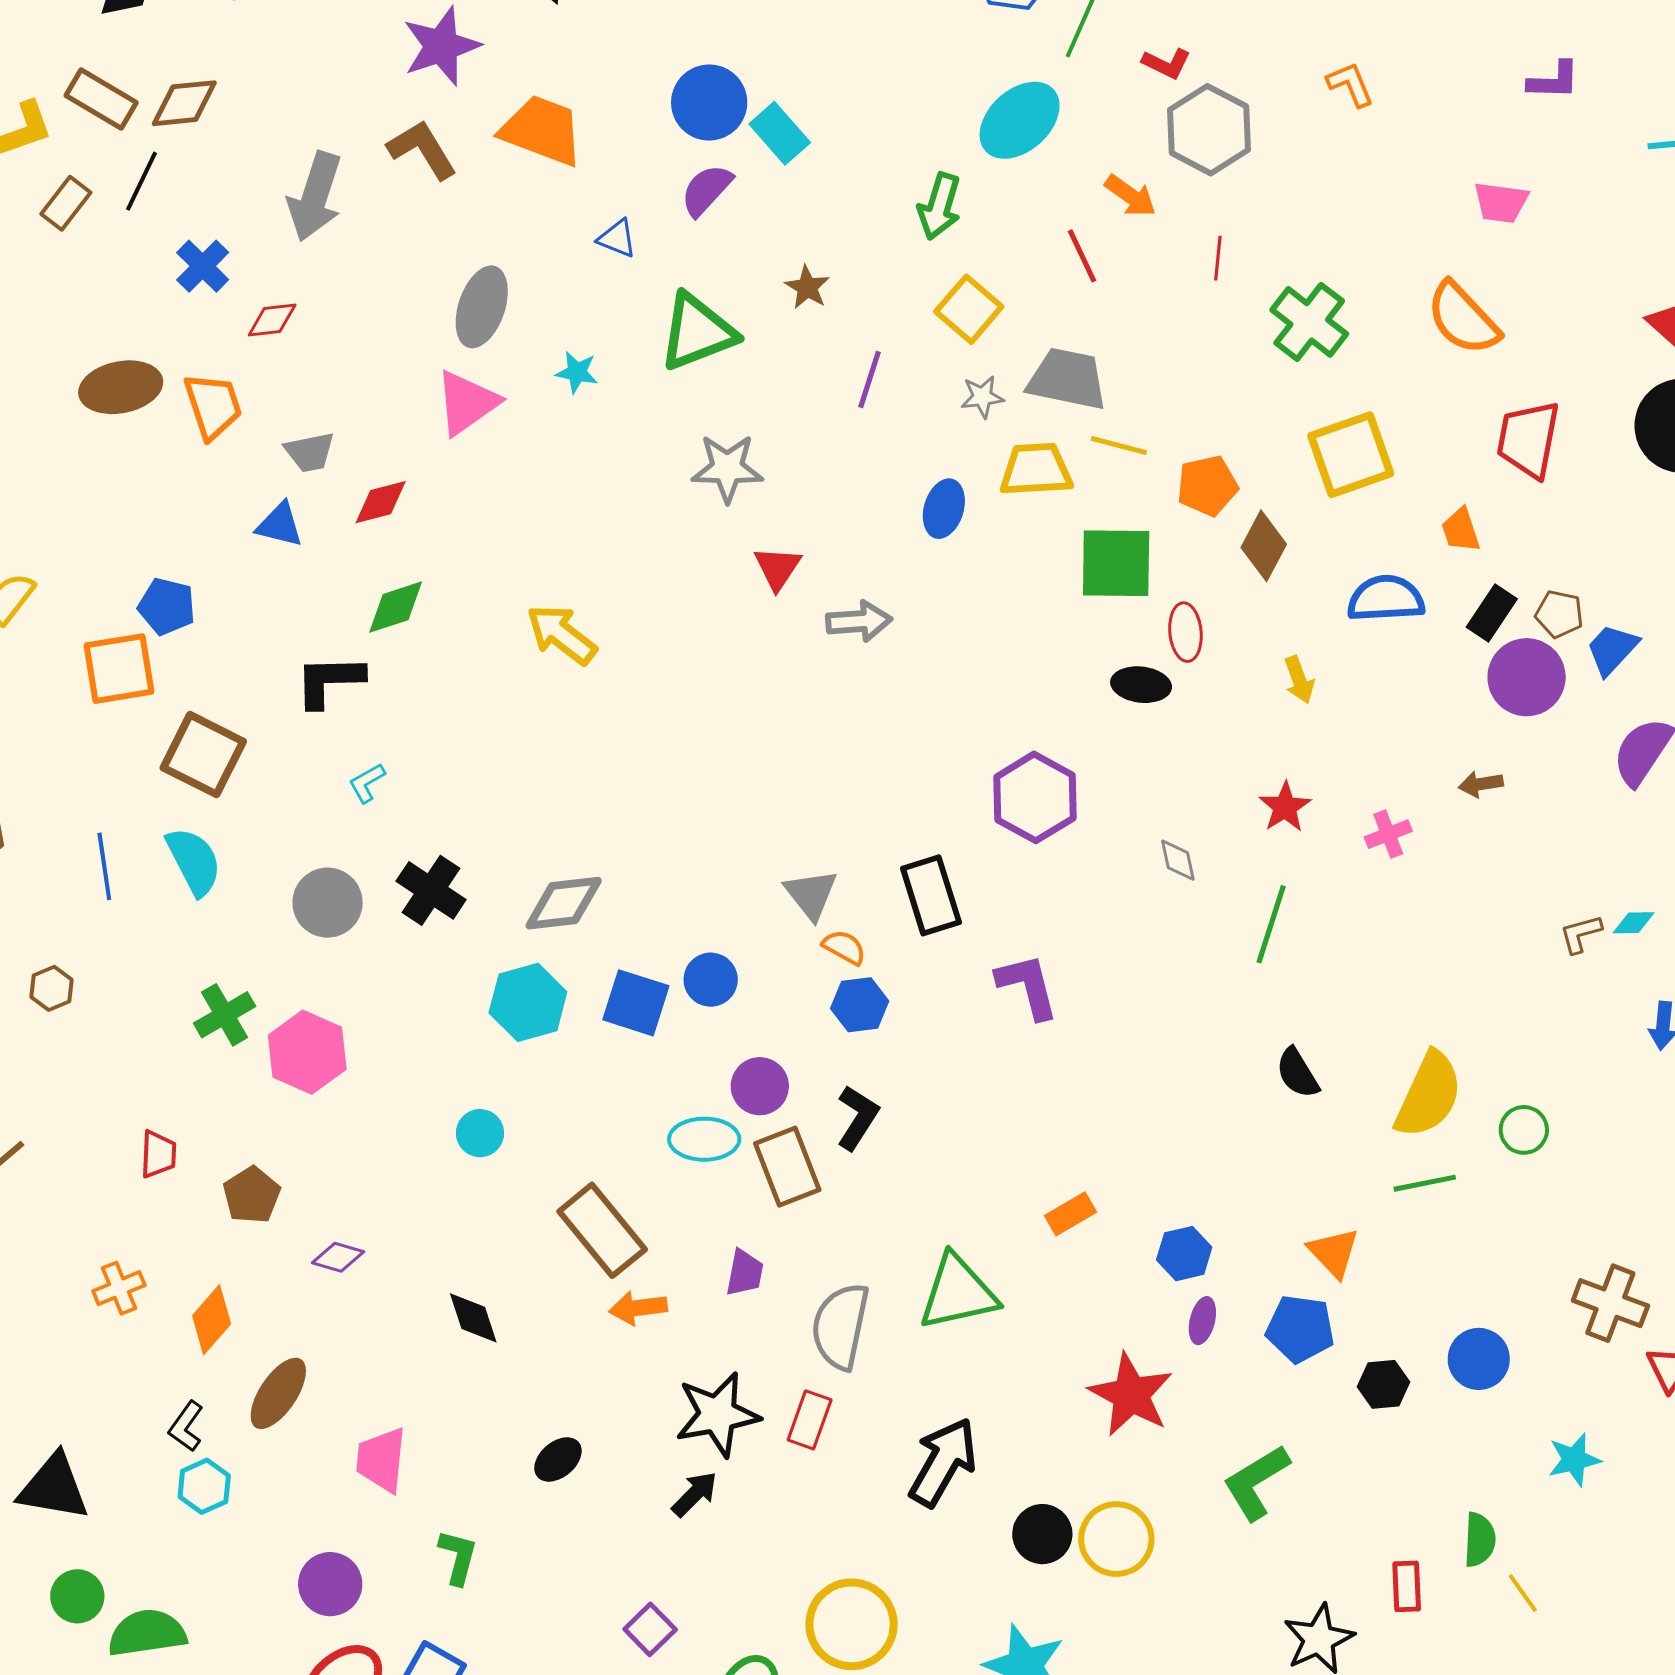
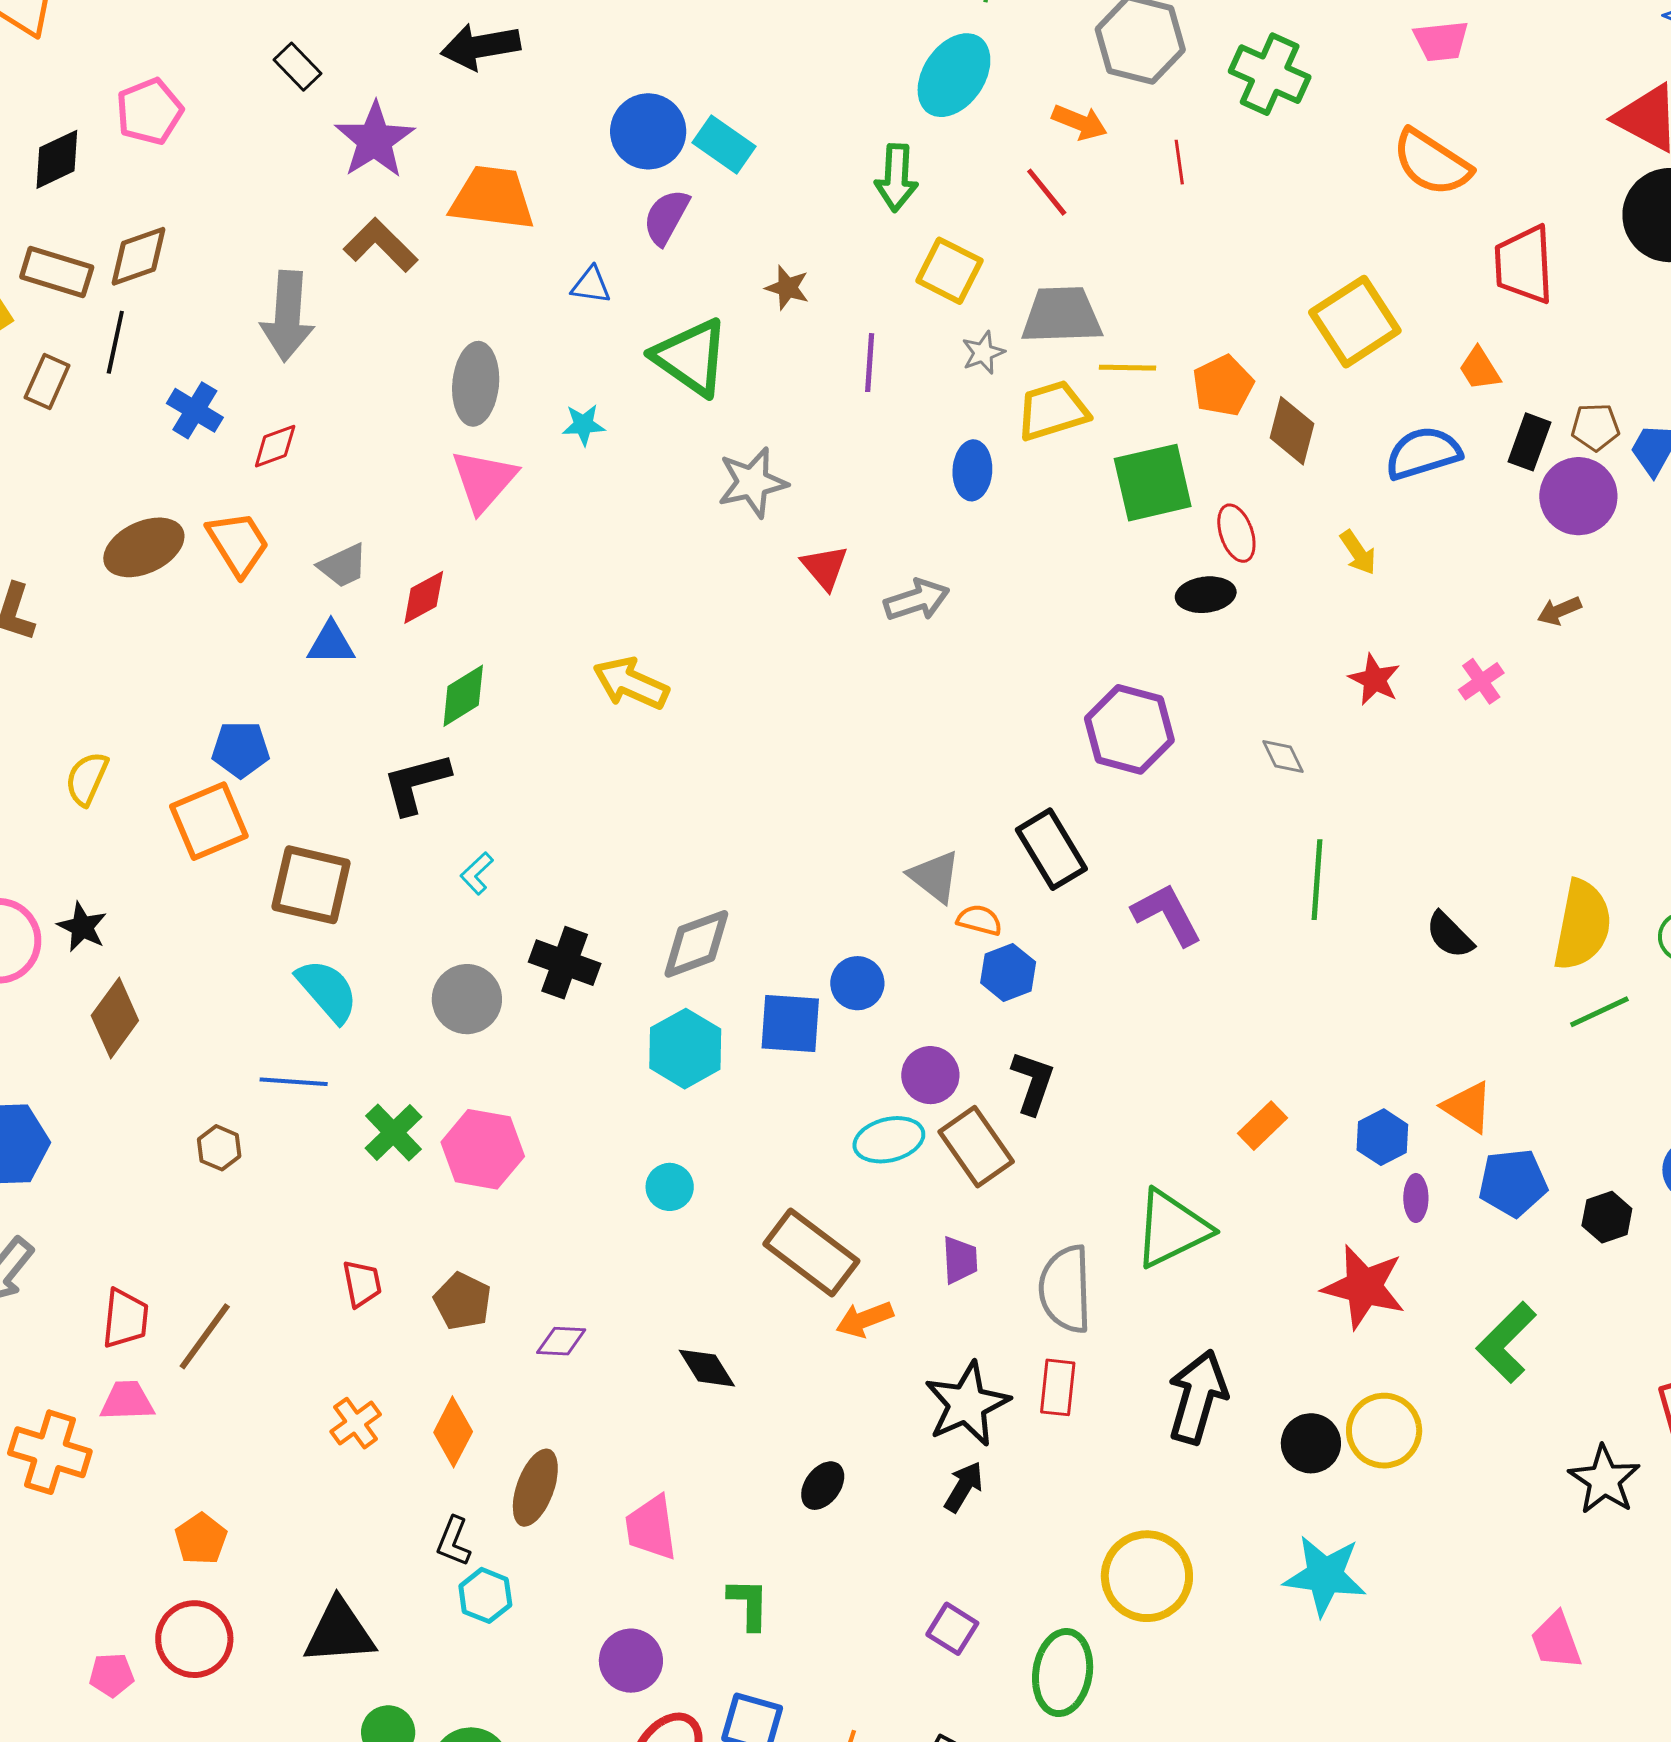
green cross: (1309, 322) -> (1270, 74), moved
green triangle: (697, 332) -> (691, 357), turned -50
blue line: (104, 866) -> (294, 1082), moved, turned -64
green line: (1271, 924) -> (1317, 880), moved
orange triangle: (1334, 1253) -> (1468, 1107), moved

